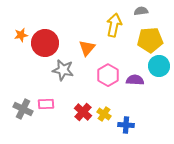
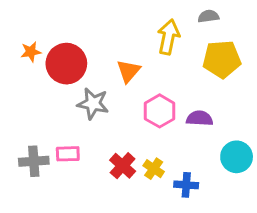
cyan circle: (159, 66) -> (237, 157), moved
gray cross: (23, 109) -> (34, 161), turned -30

